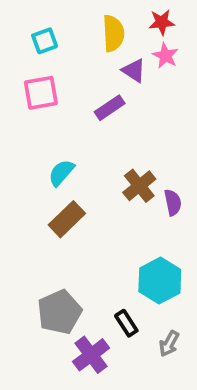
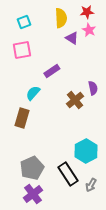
purple rectangle: (110, 108) -> (52, 71), moved
purple semicircle: (173, 202) -> (93, 88), moved
brown rectangle: (67, 219) -> (22, 118), moved, turned -30
black rectangle: (126, 323) -> (68, 174), size x1.6
purple cross: (91, 355) -> (33, 194), moved

